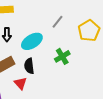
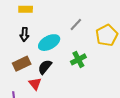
black semicircle: (29, 66) -> (45, 67), turned 42

